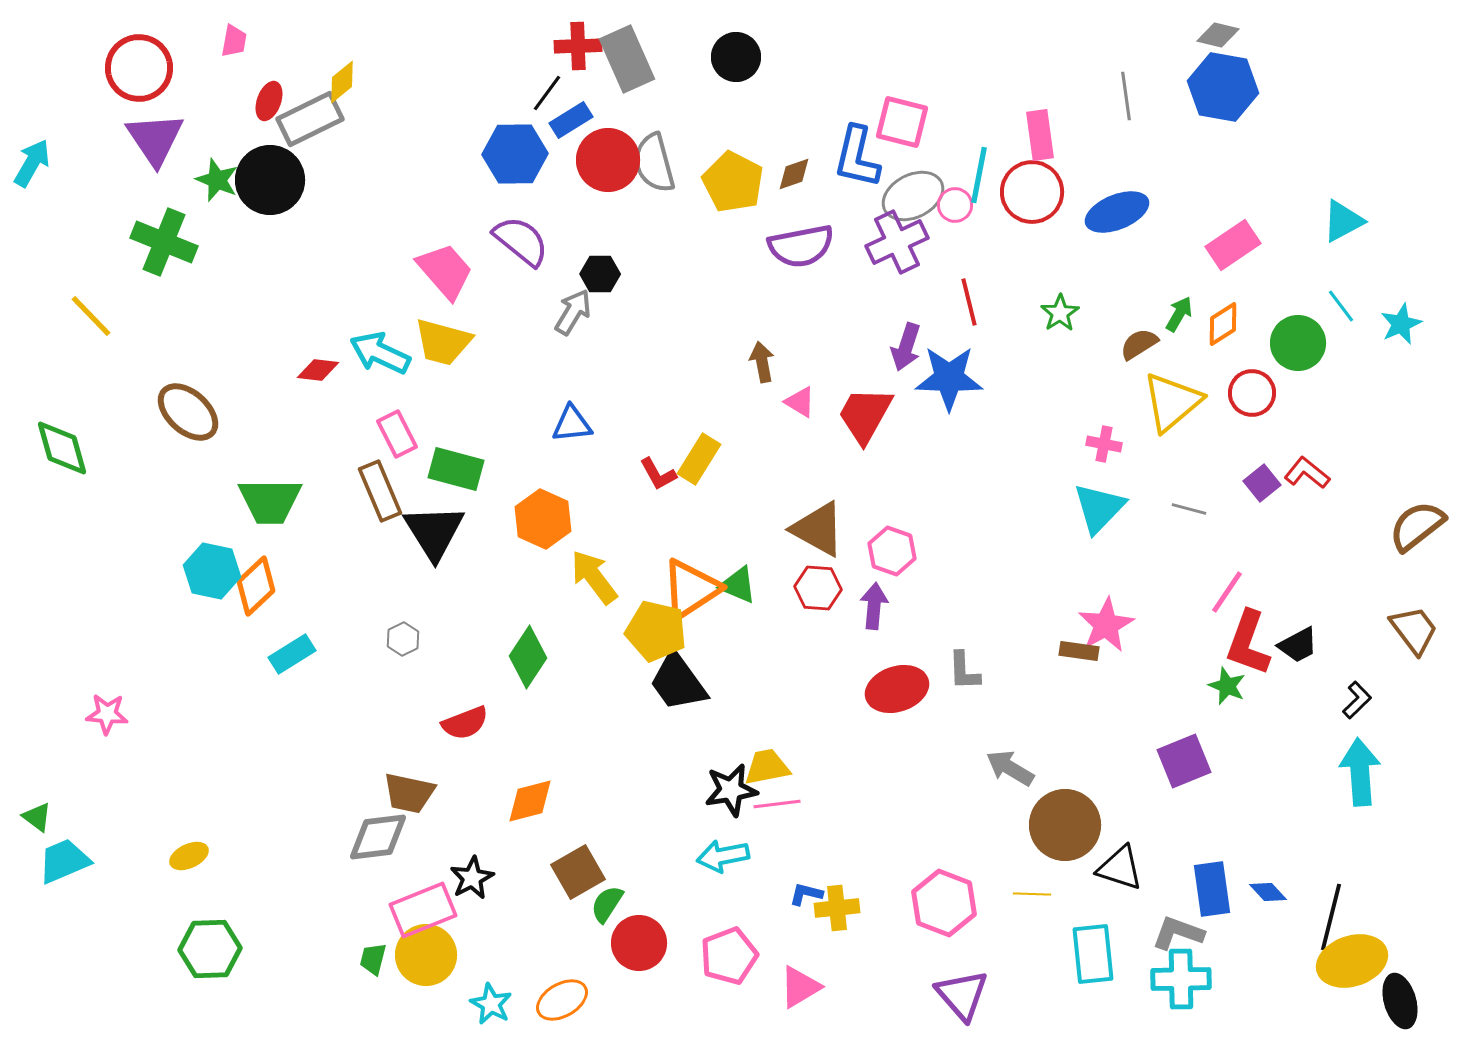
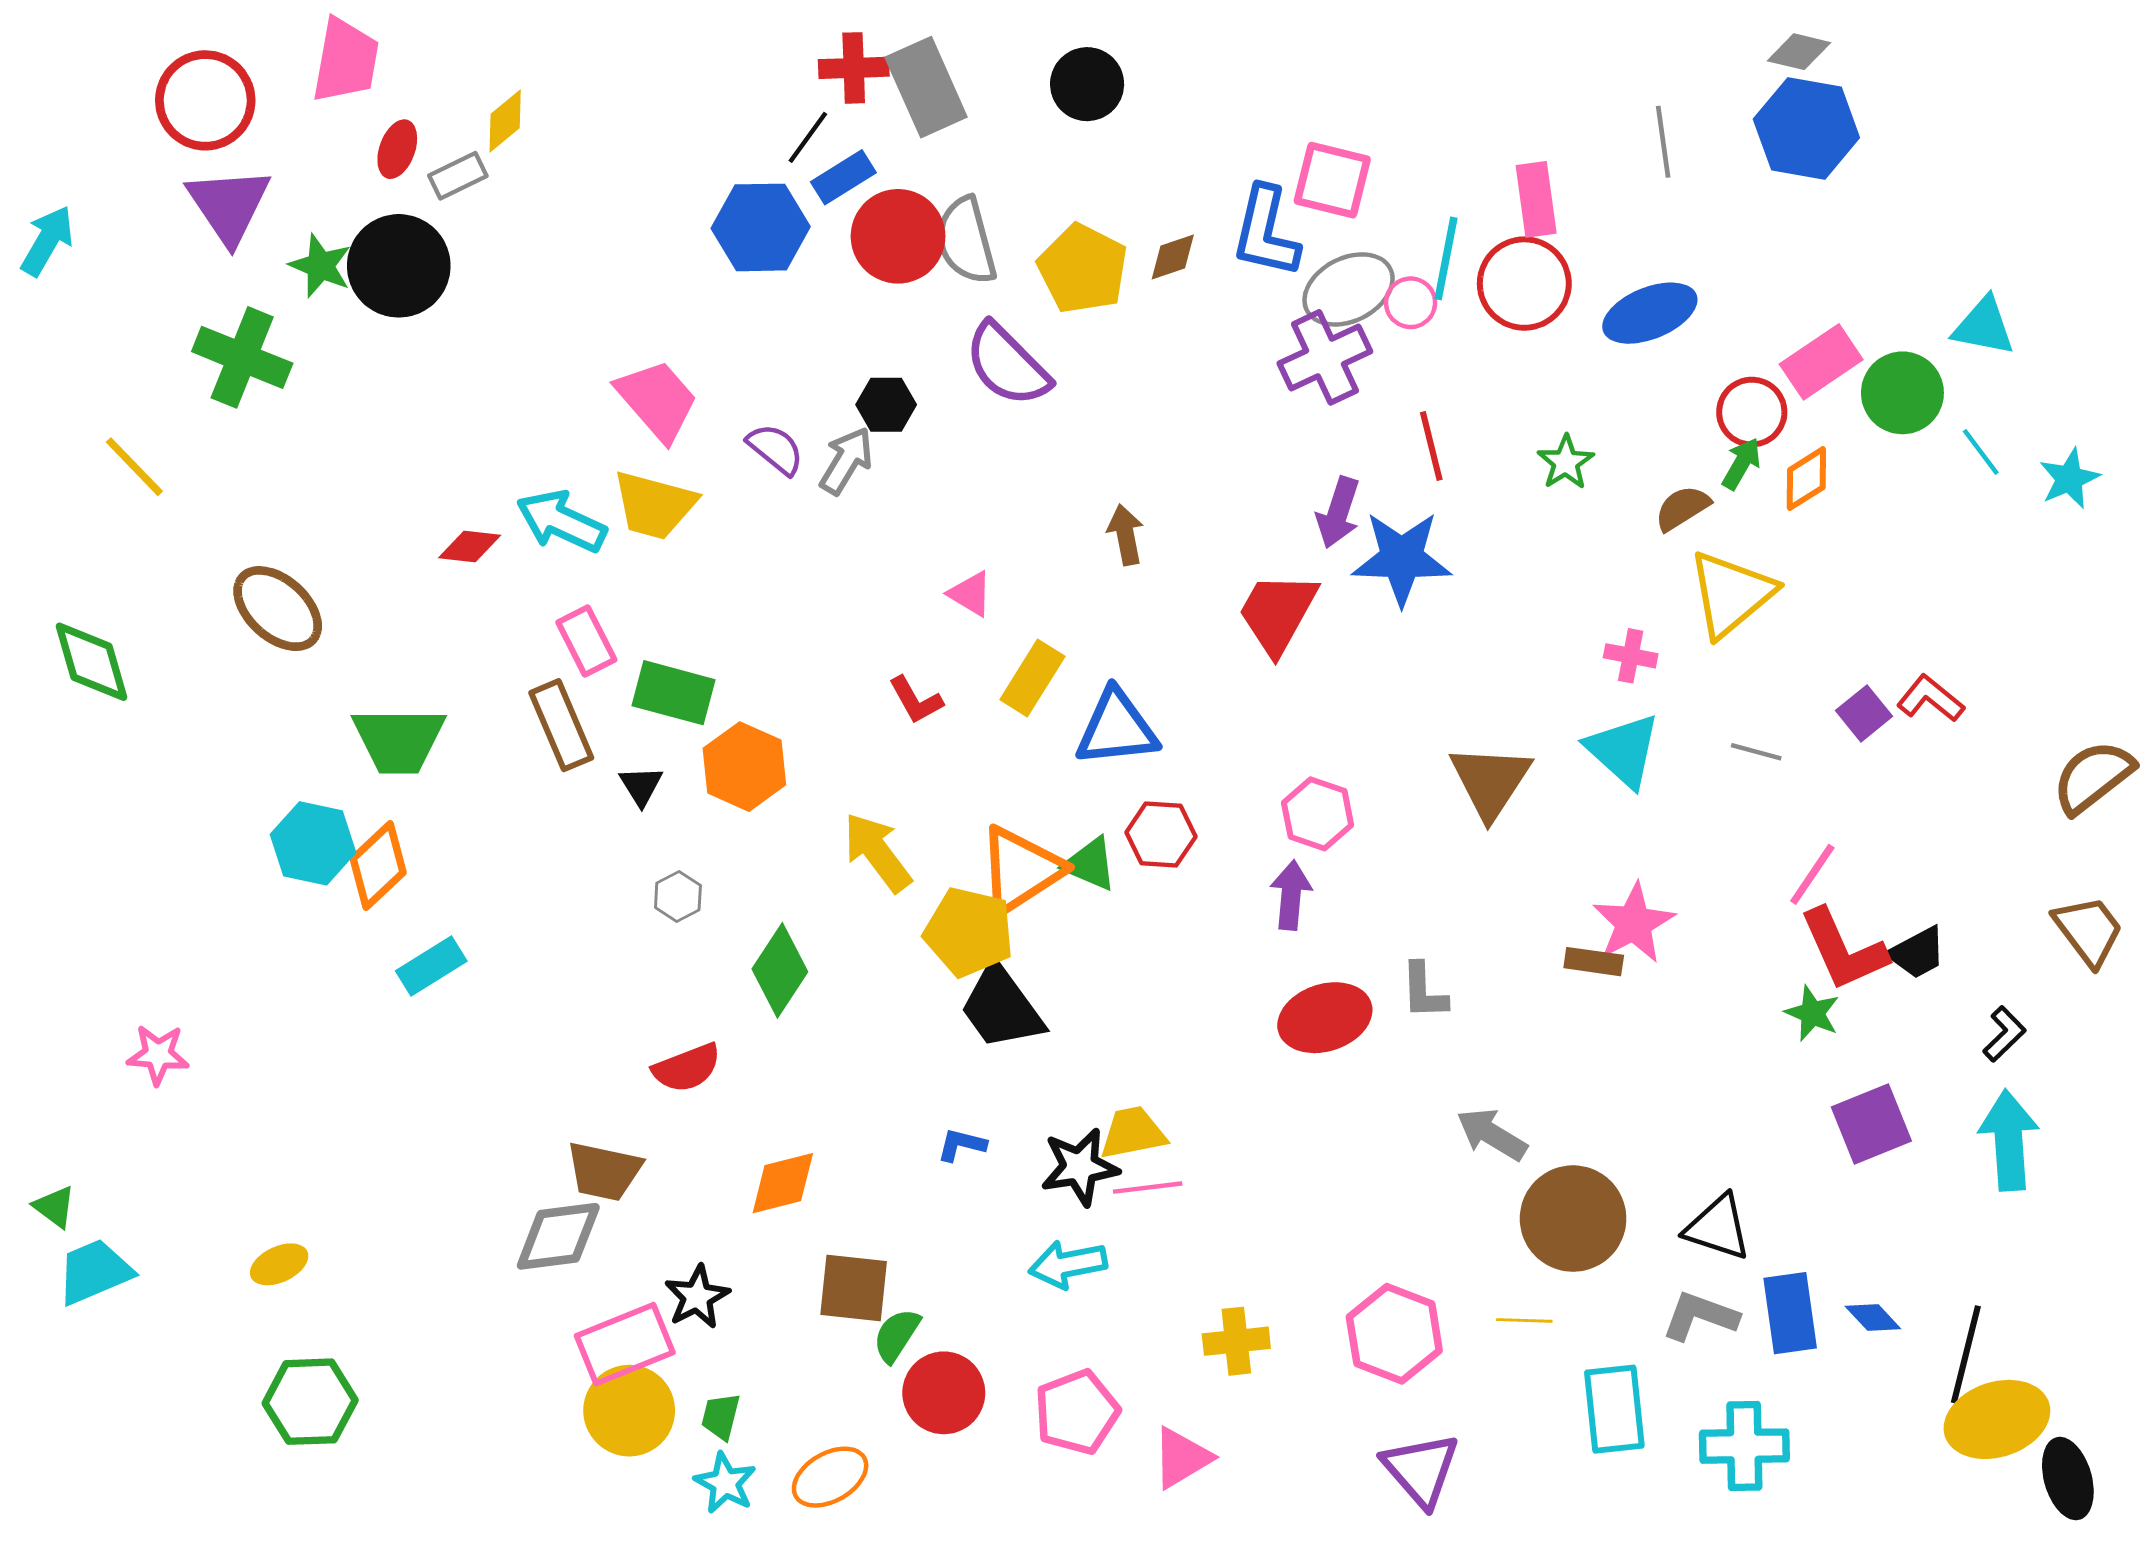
pink trapezoid: (234, 41) -> (346, 61), size x1.8
gray rectangle: (310, 119) -> (458, 176), size x0.6
cyan triangle: (1343, 221) -> (1984, 326), turned 39
purple semicircle: (521, 241) -> (775, 449), moved, size x0.7
purple semicircle: (801, 246) -> (1007, 365), moved, turned 56
green circle: (1298, 343) -> (1902, 393), moved
red circle: (1252, 393) -> (1752, 412), moved
pink triangle: (800, 402) -> (970, 594), moved
blue triangle: (572, 424) -> (1117, 728), moved, size x1.4
red L-shape: (658, 474) -> (916, 700), moved
cyan triangle: (1099, 508) -> (1623, 750), turned -32
orange hexagon: (543, 519) -> (744, 767), moved
brown triangle: (818, 529) -> (1490, 781), moved, turned 34
black triangle: (434, 532) -> (641, 786), size x0.5
red hexagon: (818, 588) -> (1161, 835), moved
gray hexagon: (403, 639) -> (678, 897), moved
red L-shape: (1248, 643) -> (1843, 950), turned -44
purple square: (1184, 761) -> (1871, 1124), moved
black triangle: (1120, 868) -> (1718, 1227), moved
brown square: (578, 872) -> (854, 1288), turned 36
blue L-shape: (806, 894) -> (962, 1145), moved
gray L-shape: (1178, 933) -> (1700, 1316), moved
green trapezoid: (373, 959) -> (721, 1416), moved

